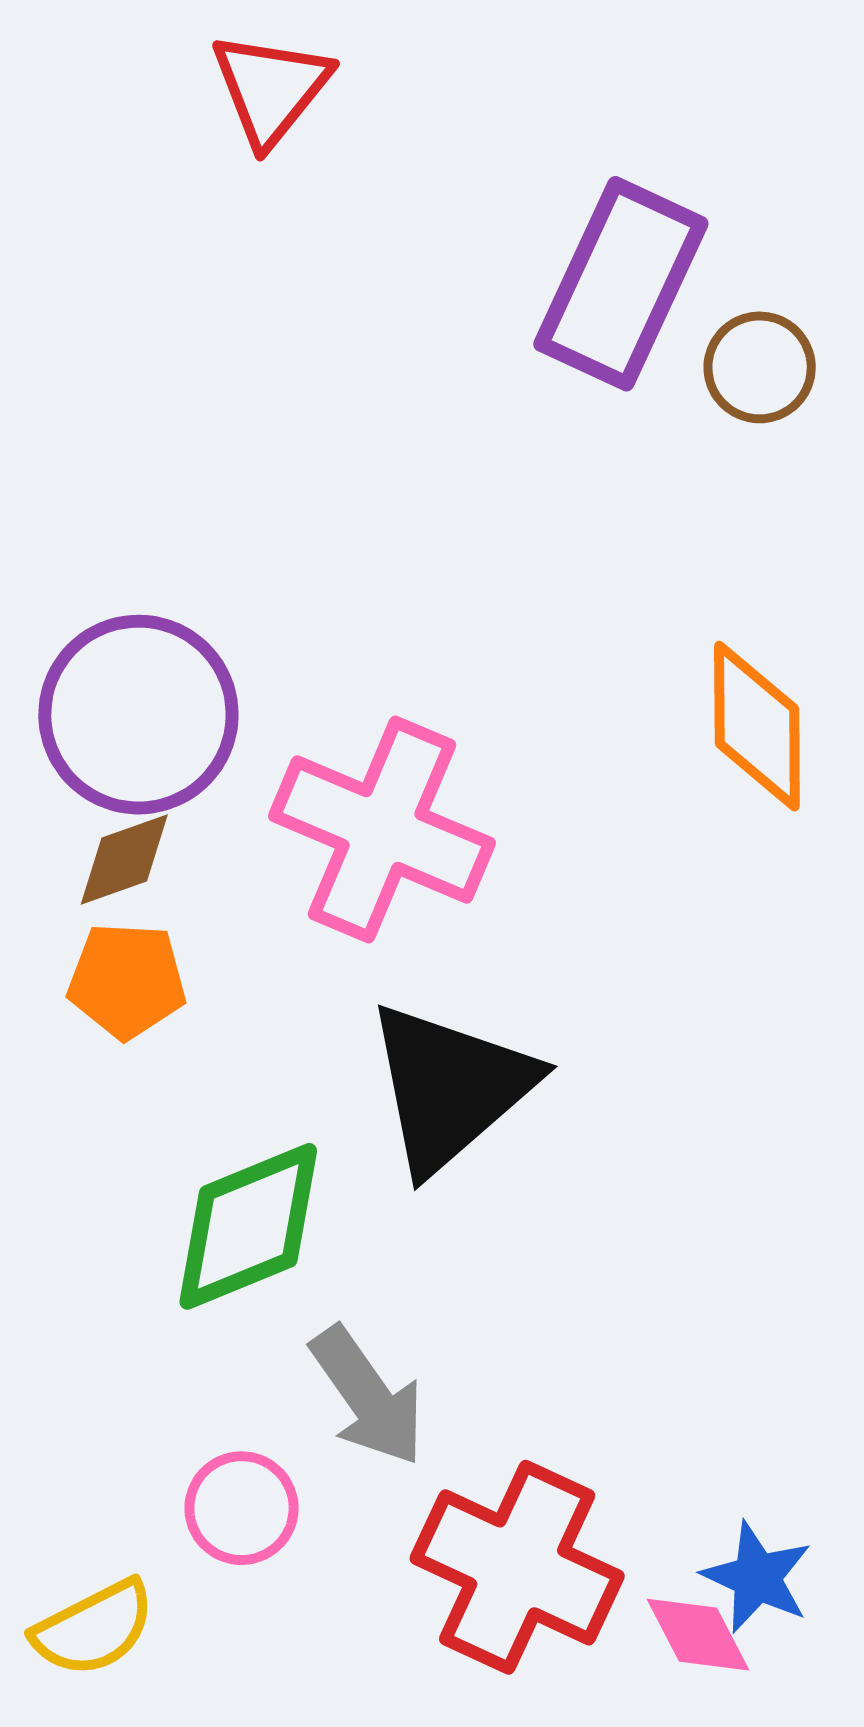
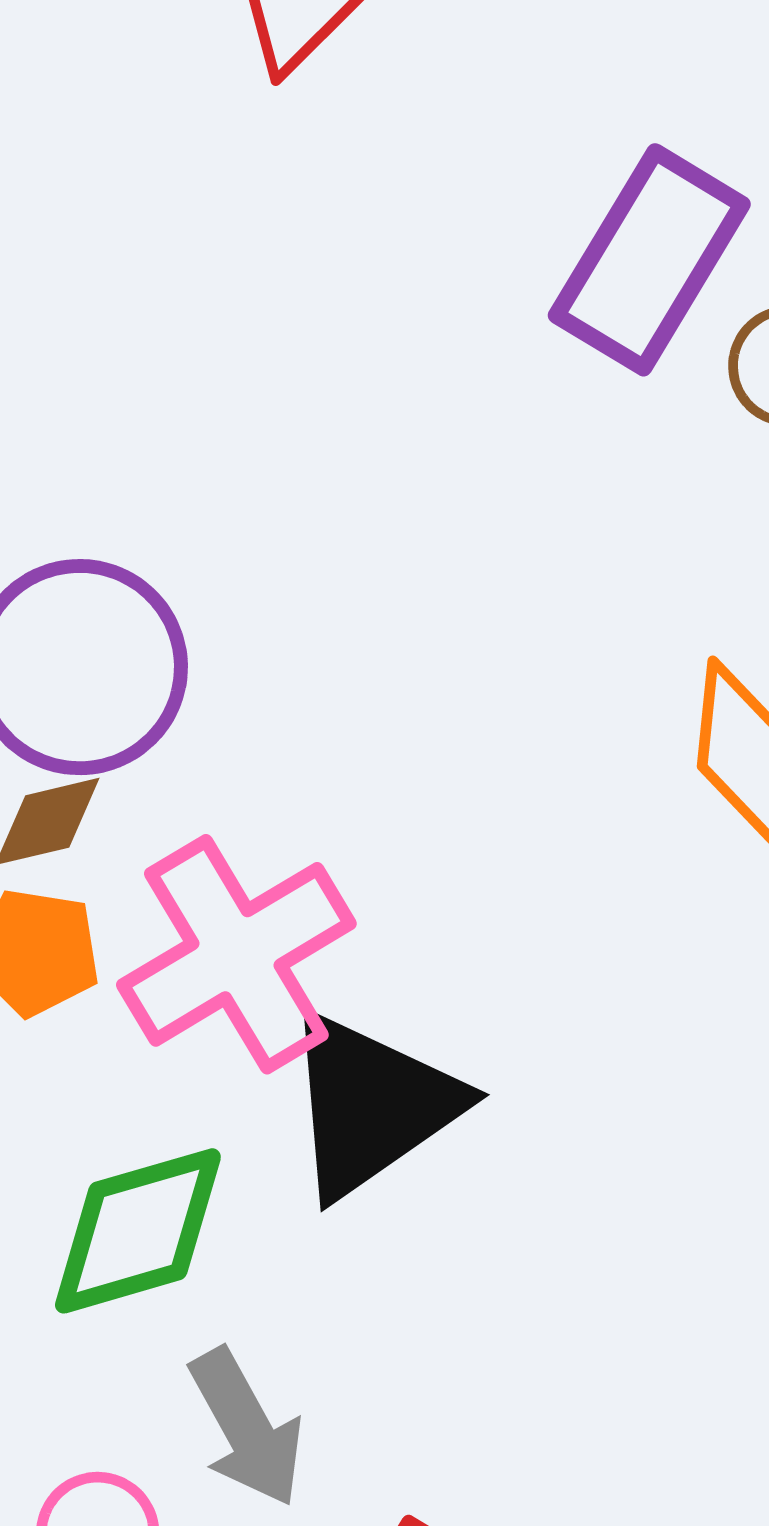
pink cross: (382, 830) -> (236, 954), moved, turned 30

